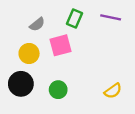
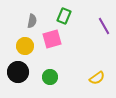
purple line: (111, 17) -> (104, 26), moved, turned 48
gray semicircle: (37, 24) -> (32, 21), turned -40

